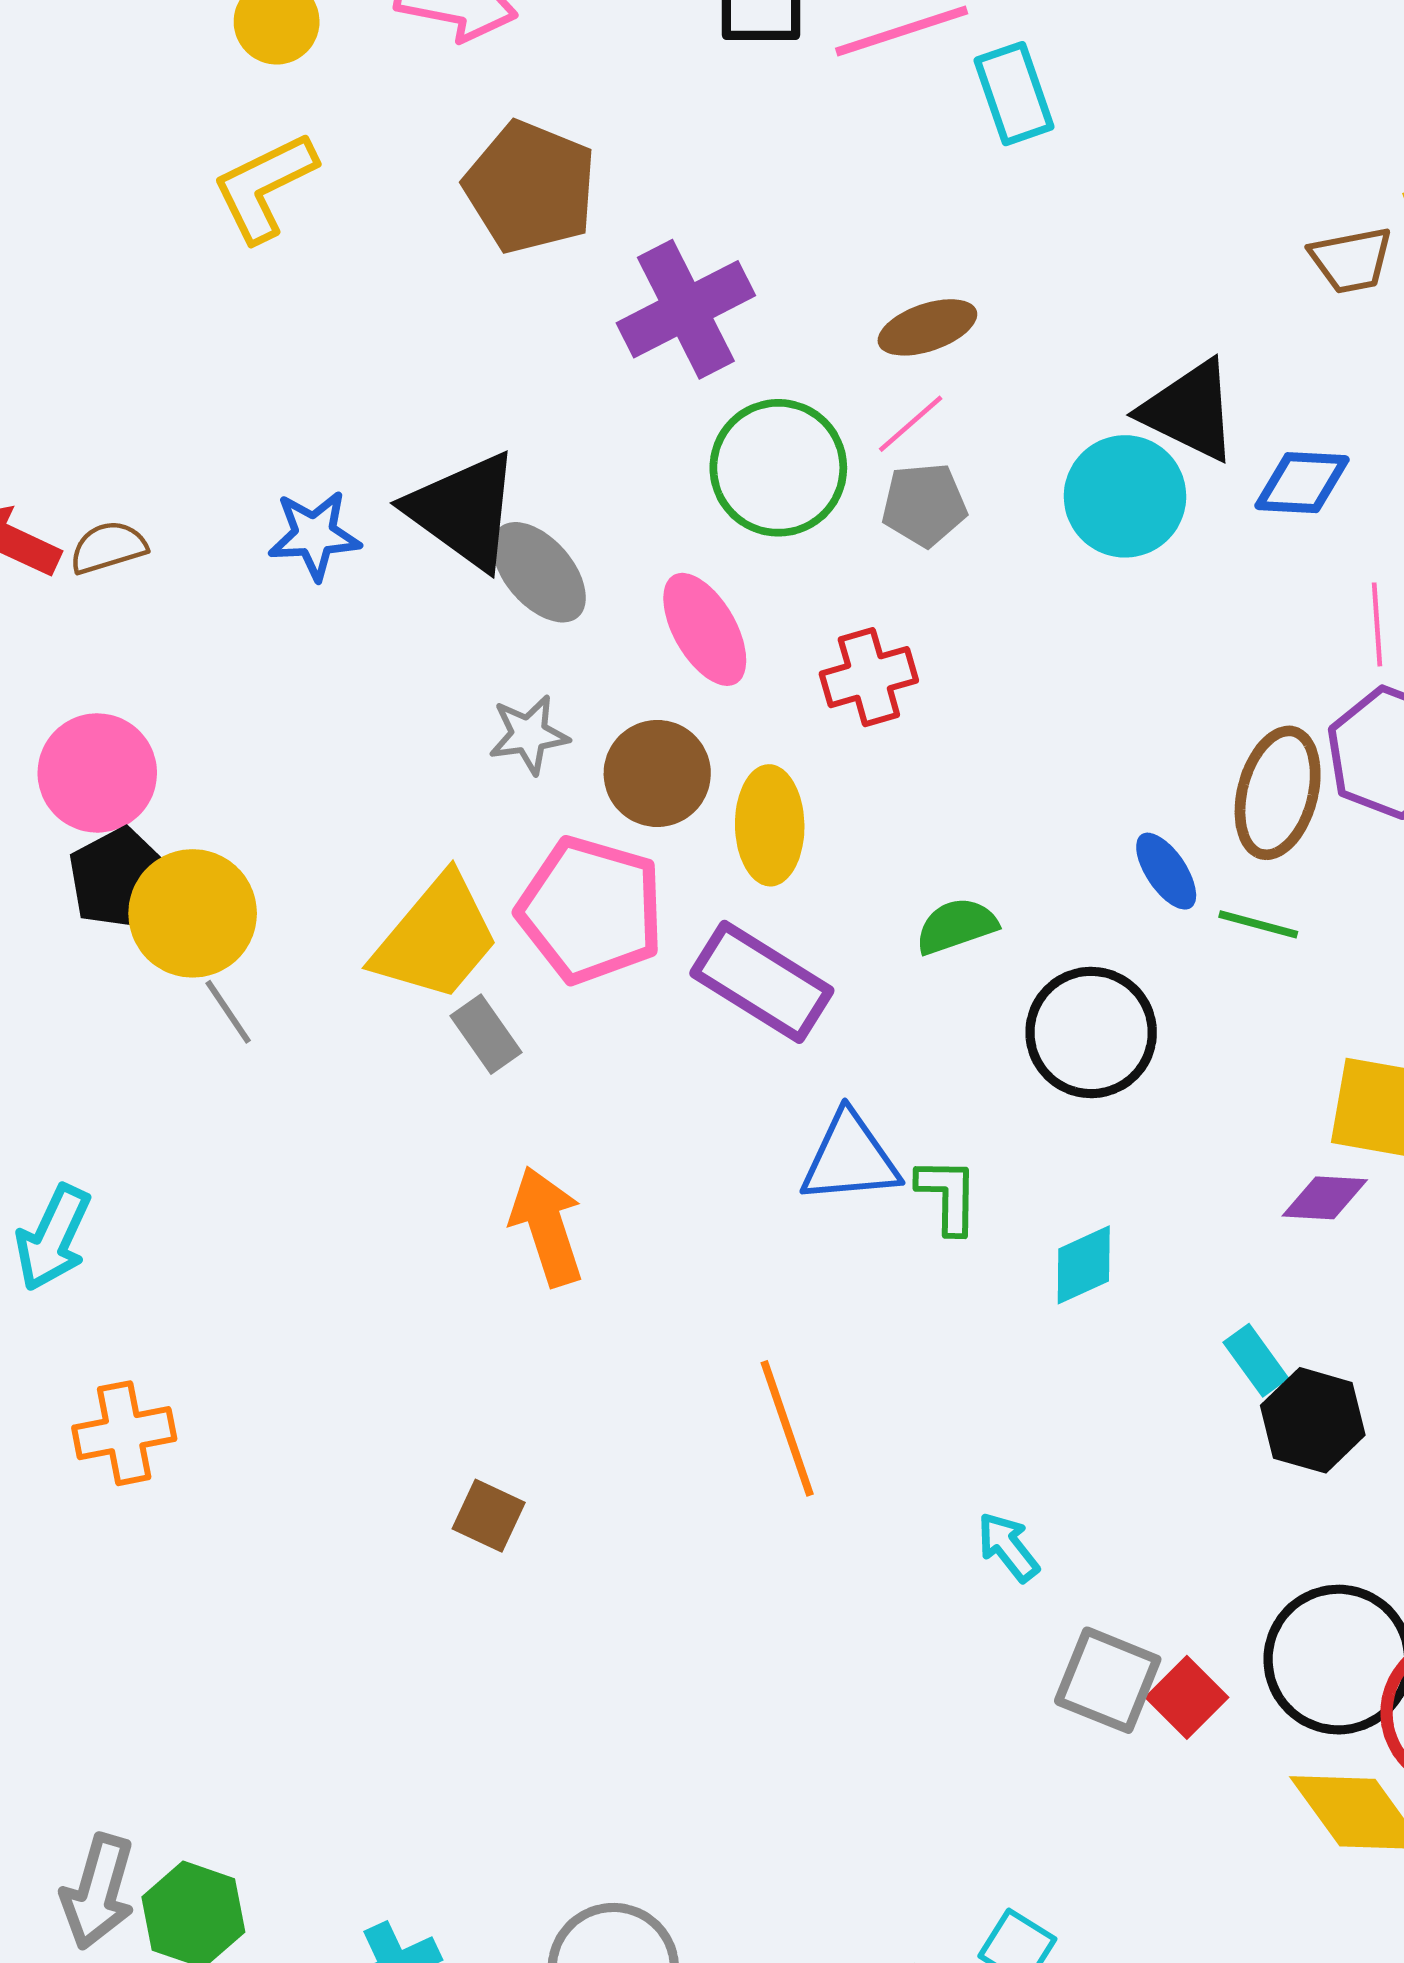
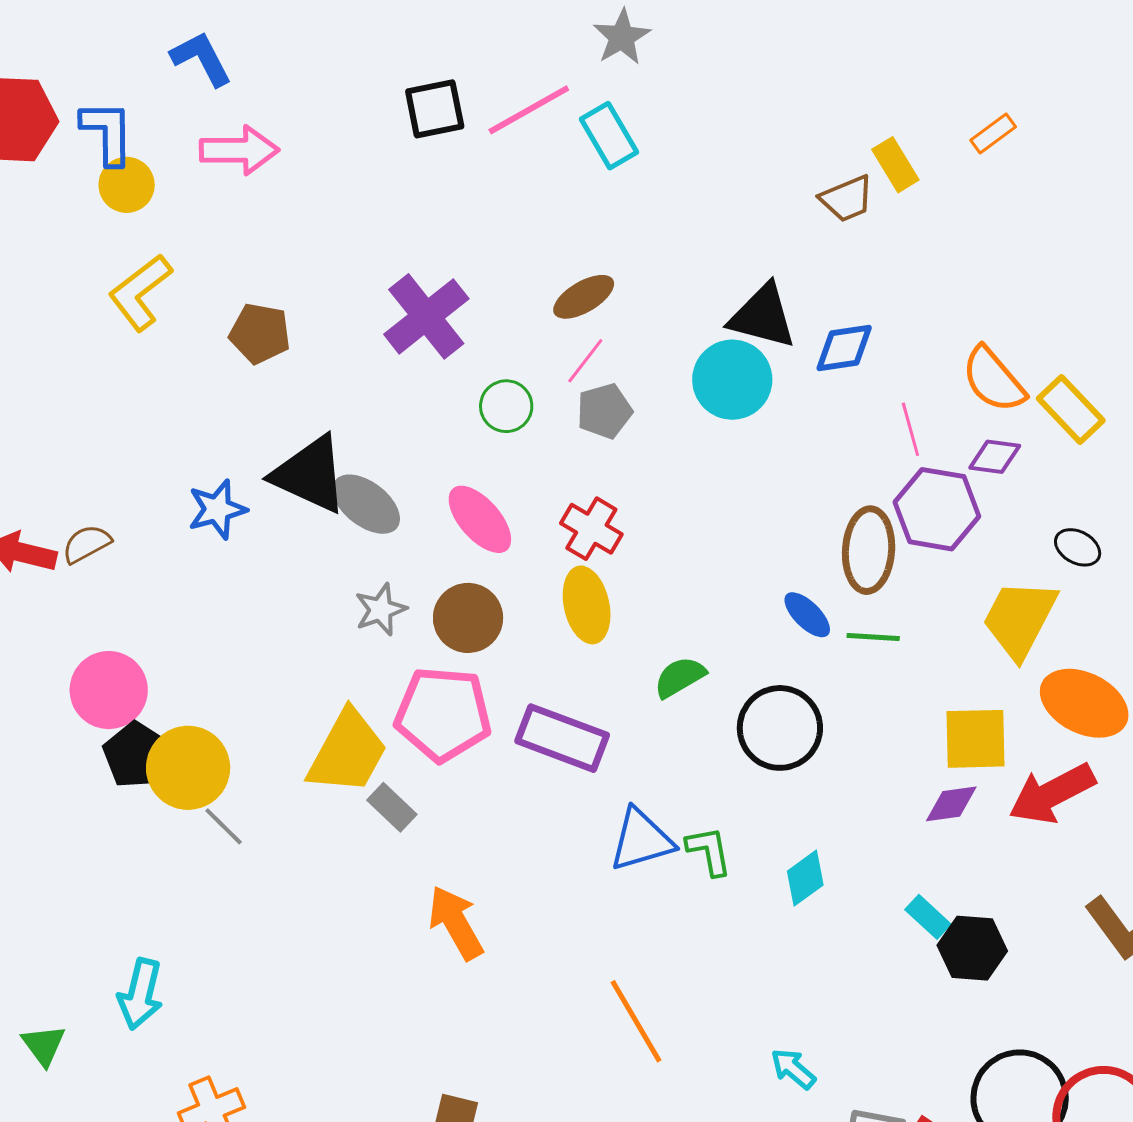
brown pentagon: (530, 187) -> (260, 333), moved, size x0.7
green circle: (778, 468) -> (506, 406), size x0.6
red cross: (869, 677) -> (591, 529), turned -32
yellow ellipse: (770, 825) -> (587, 605), moved

